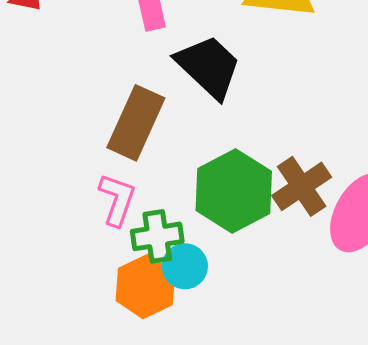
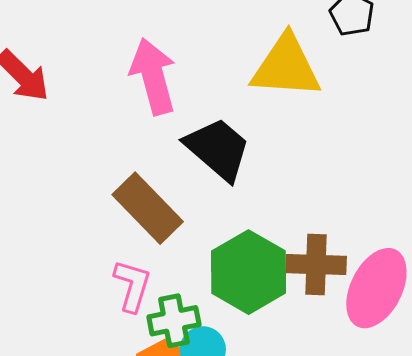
brown rectangle: (136, 123) -> (148, 208), turned -66
brown cross: (302, 186) -> (316, 264), turned 38

